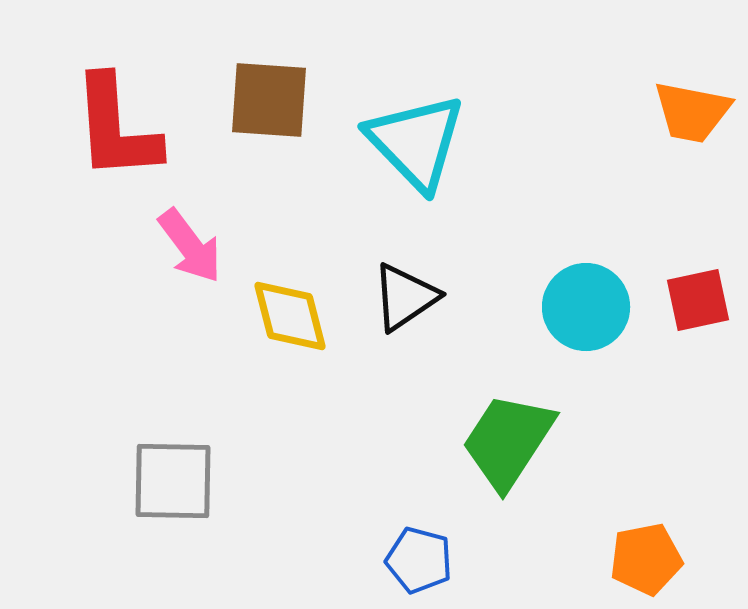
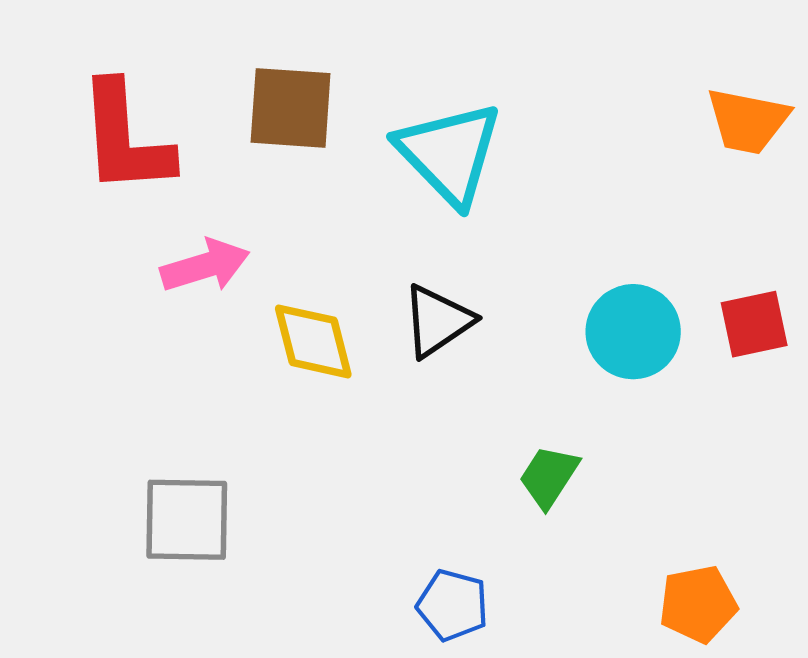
pink arrow: (190, 246) -> (205, 266), turned -70
green trapezoid: (508, 441) -> (549, 477), size x0.6

